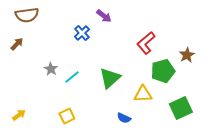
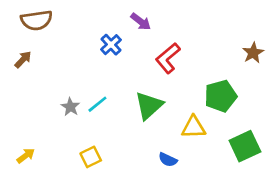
red L-shape: (146, 43) -> (168, 58), moved
brown star: (187, 55) -> (253, 53), moved
gray star: (51, 69) -> (70, 107), moved

